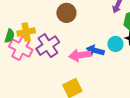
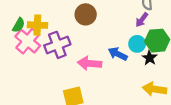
cyan circle: (115, 44) -> (137, 44), moved
blue arrow: (95, 51) -> (118, 54), moved

